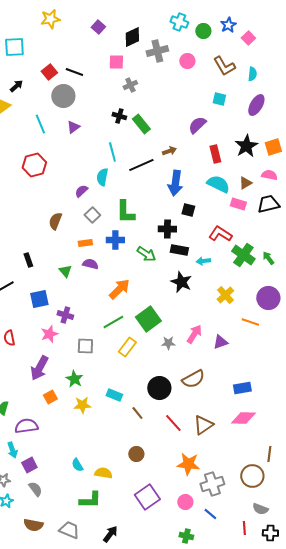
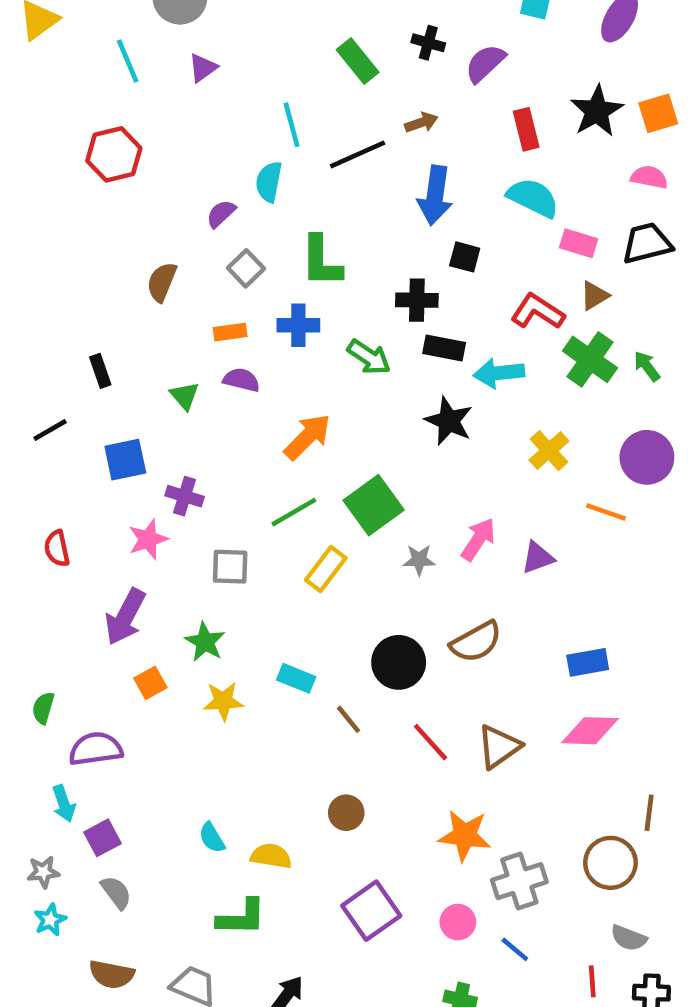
black cross: (119, 116) -> (428, 43), moved
brown triangle: (245, 183) -> (595, 296), moved
cyan arrow: (203, 261) -> (499, 373), size x1.5

